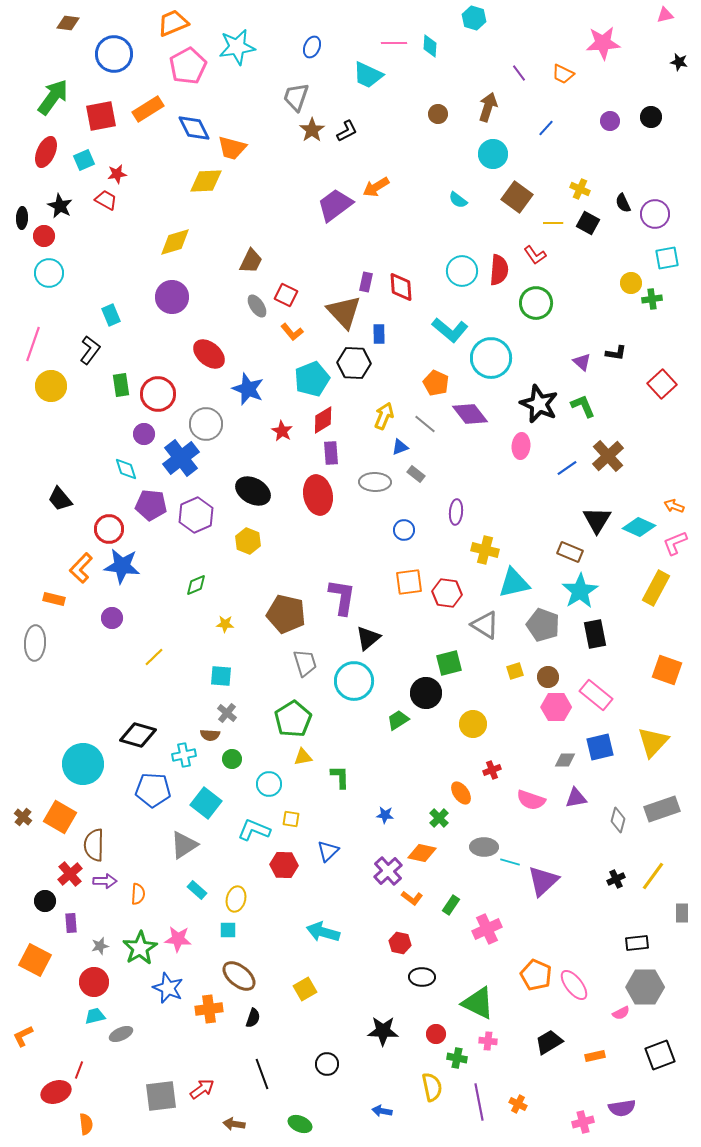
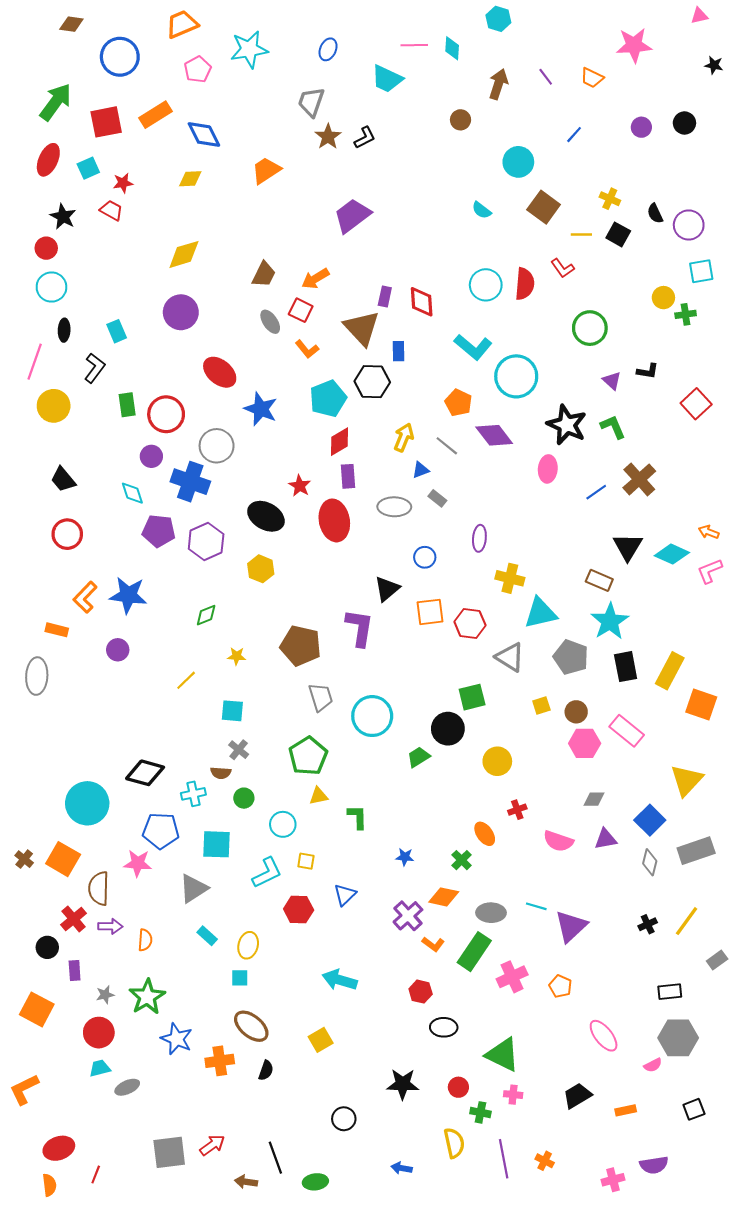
pink pentagon: (188, 66) -> (198, 69), size x0.7
brown arrow: (488, 107) -> (498, 84), moved
orange trapezoid: (232, 148) -> (266, 170), moved, turned 132
yellow diamond: (206, 181) -> (190, 179), moved, size x0.7
orange arrow: (376, 187) -> (315, 279), moved
black ellipse: (22, 218) -> (64, 330), moved
green circle: (536, 303) -> (590, 328), moved
red star: (282, 431) -> (300, 486), moved
blue cross: (181, 458) -> (190, 482), turned -33
black trapezoid: (60, 499) -> (63, 479), moved
red circle: (109, 529) -> (67, 534), moved
yellow rectangle: (656, 588) -> (670, 671), moved
black triangle: (368, 638) -> (387, 589), moved
yellow line: (154, 657) -> (186, 680), moved
blue square: (600, 747) -> (650, 820), moved, turned -32
cyan square: (206, 803) -> (217, 844), turned -36
cyan L-shape: (254, 830) -> (267, 873), turned 132
gray ellipse: (484, 847) -> (491, 913), moved
green rectangle: (451, 905) -> (474, 952), size x1.8
gray rectangle: (682, 913) -> (717, 960), turned 54
pink star: (178, 939) -> (138, 863), moved
orange pentagon: (536, 975) -> (560, 986), moved, size x0.7
orange L-shape: (23, 1036) -> (24, 1089), size x1.4
black square: (660, 1055) -> (694, 1109), size x0.7
red line: (79, 1070) -> (96, 1174), moved
black line: (262, 1074) -> (275, 1158), moved
orange semicircle: (86, 1124) -> (49, 1185), moved
green ellipse: (300, 1124) -> (315, 1182), turned -30

